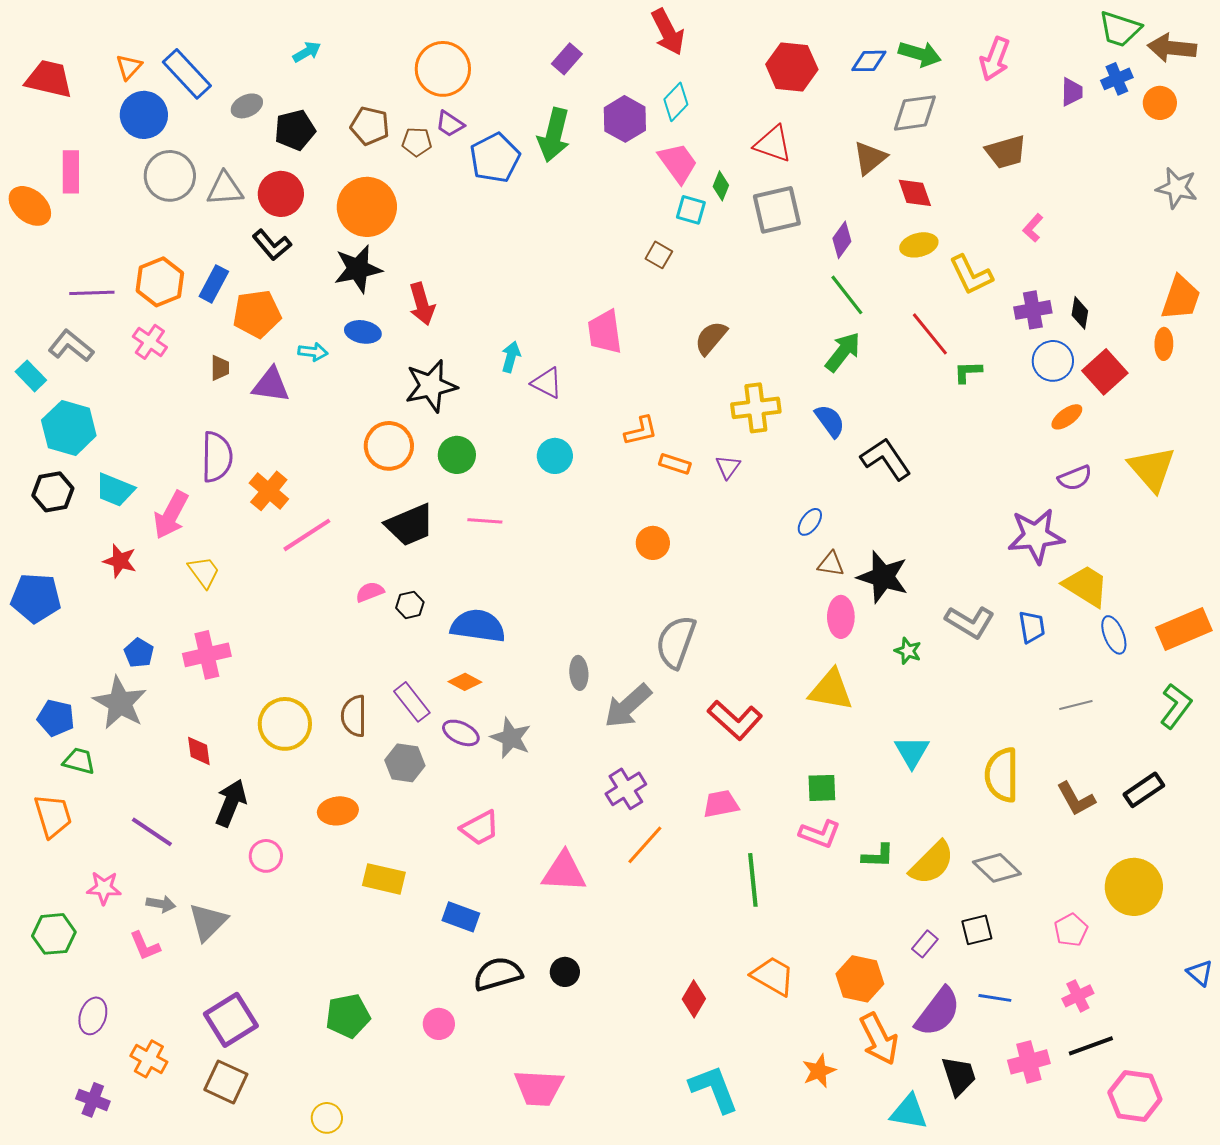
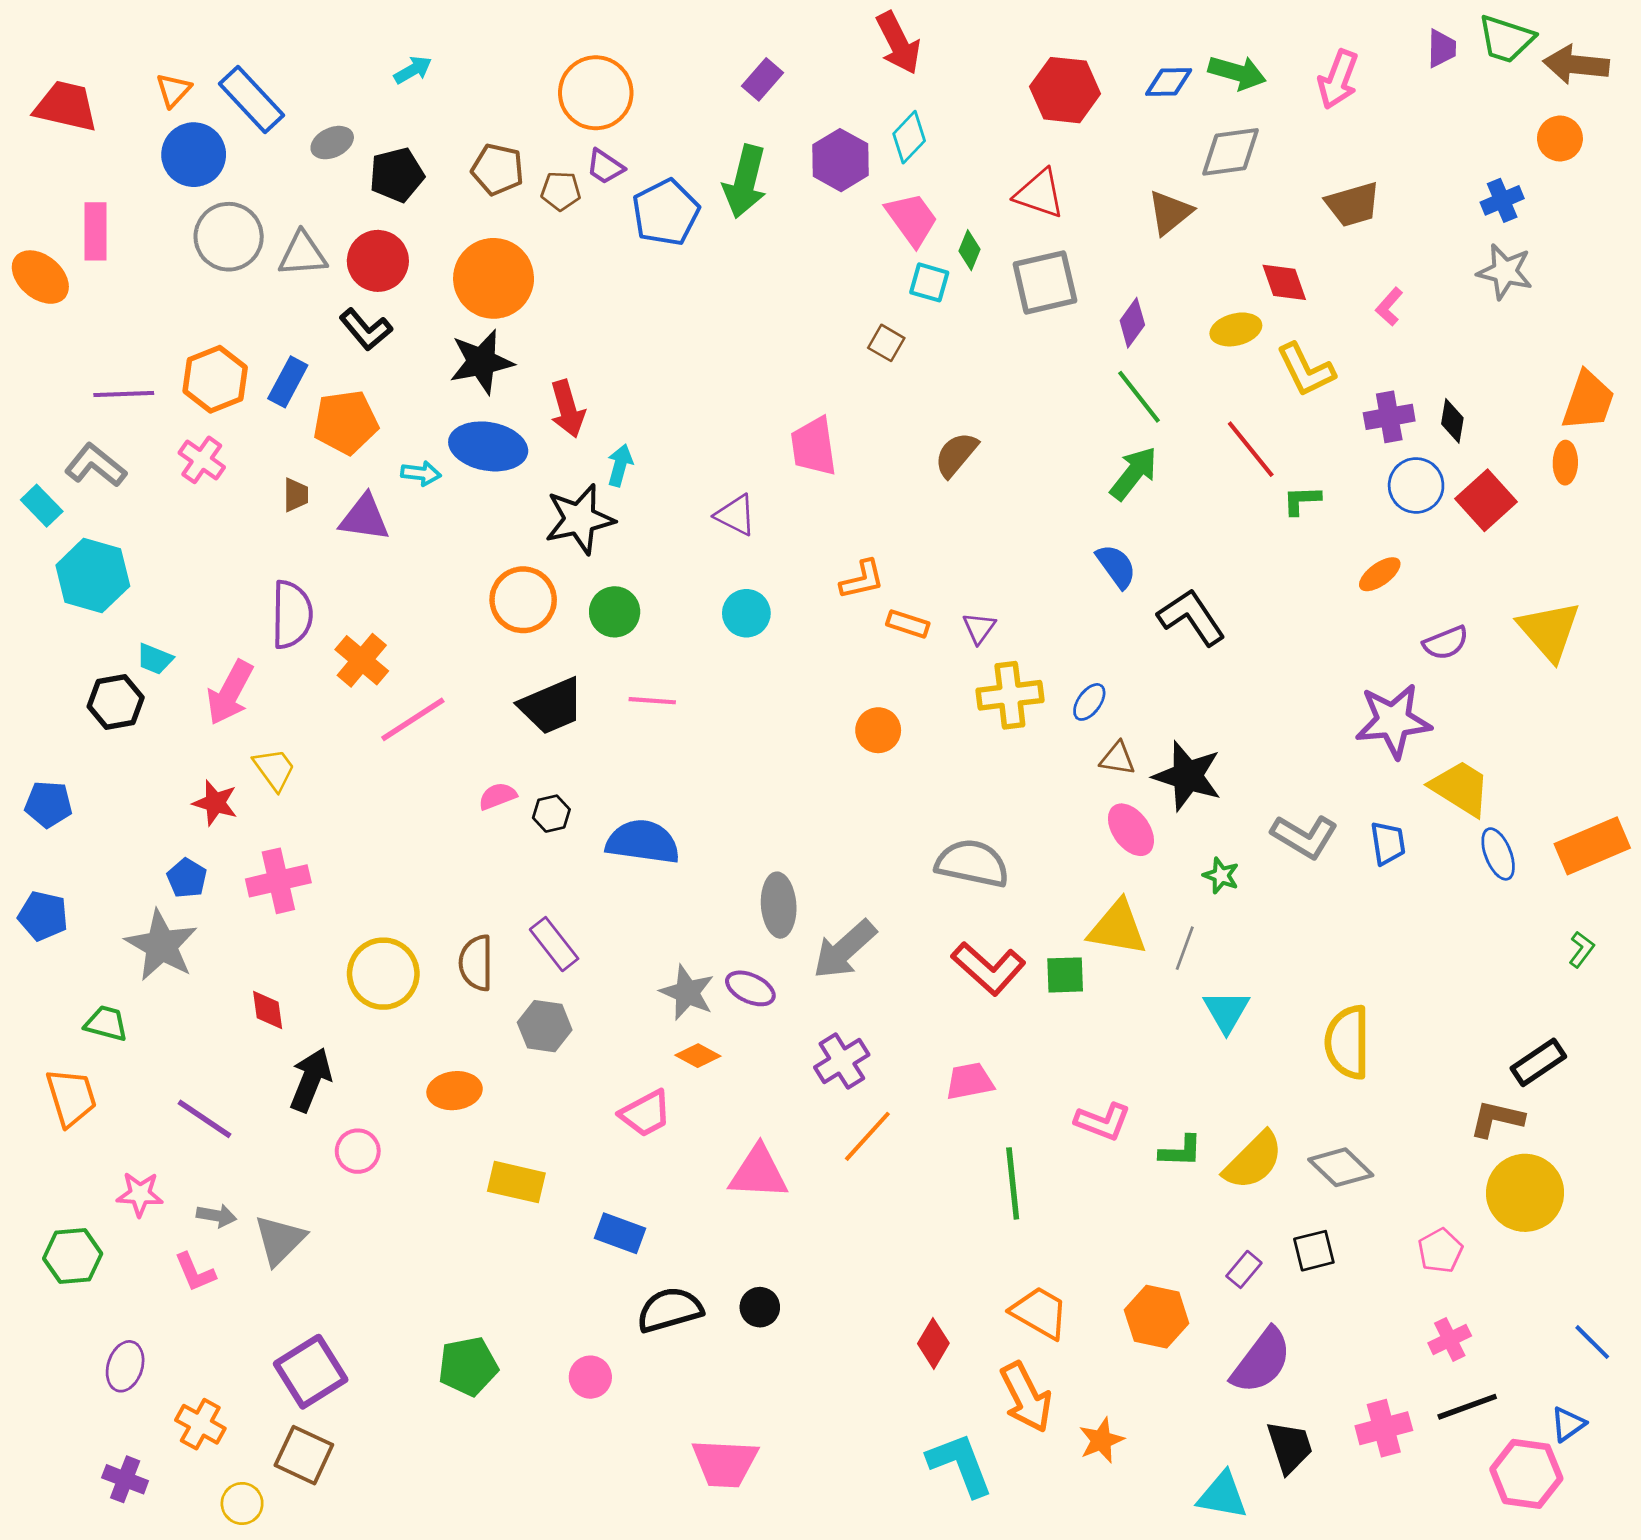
blue cross: (1117, 79) -> (1502, 200), moved
purple trapezoid: (1072, 92) -> (1442, 48), moved
gray star: (1177, 188) -> (1505, 272), moved
red diamond: (915, 193) -> (1284, 282), moved
blue ellipse: (363, 332) -> (488, 446), size x1.6
cyan arrow: (511, 357) -> (620, 465), moved
yellow cross: (756, 408) -> (1010, 695), moved
orange ellipse: (1067, 417) -> (1380, 574), moved
cyan trapezoid: (115, 490) -> (155, 659), size x0.7
black hexagon: (53, 492) -> (116, 702), moved
red star: (120, 561) -> (215, 803), moved
blue pentagon: (36, 598) -> (48, 804), size x0.7
pink ellipse: (841, 617) -> (1131, 830), turned -36
gray semicircle: (676, 642) -> (972, 863), moved, turned 82
gray ellipse: (579, 673) -> (779, 905), size x1.4
orange diamond: (465, 682) -> (698, 1056), moved
gray line: (1076, 705) -> (1185, 948), moved, turned -56
green L-shape: (1176, 706) -> (1581, 949), size x0.6
blue pentagon: (56, 718) -> (43, 916), moved
purple ellipse: (461, 733) -> (750, 988), moved
green square: (822, 788) -> (1065, 975), moved
brown L-shape: (1076, 799) -> (1497, 1119), moved, turned 132
blue triangle: (1200, 973) -> (1568, 1424), moved, turned 44
blue line: (995, 998) -> (1592, 1342), moved, turned 36
orange arrow: (879, 1039) -> (1026, 1397), moved
yellow circle: (327, 1118) -> (242, 1503), moved

